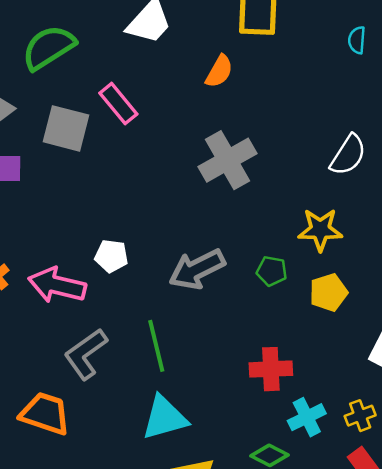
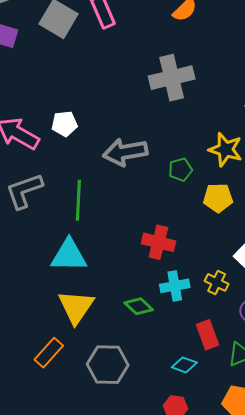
white pentagon: (111, 256) -> (65, 124), turned -30
green pentagon: (272, 271) -> (180, 170), turned 30
yellow cross: (360, 416) -> (217, 282), moved, turned 30

